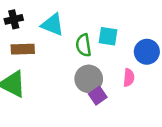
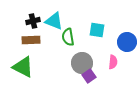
black cross: (14, 19) -> (33, 21), moved
green semicircle: (84, 45) -> (68, 37), moved

